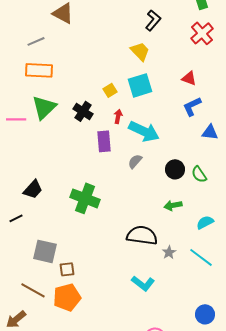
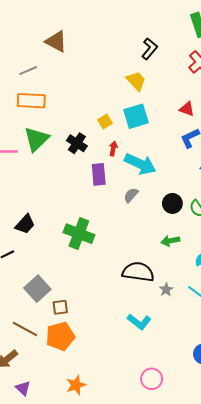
gray square: (45, 251) -> (37, 289), turned 35

